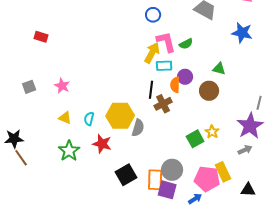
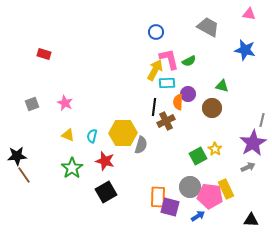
gray circle: (172, 170) -> (190, 187), moved
black square: (126, 175) -> (106, 192), moved
black triangle: (248, 190) -> (251, 220), moved

